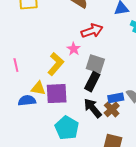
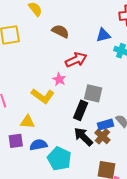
yellow L-shape: (56, 64) -> (43, 96), turned 90
gray square: (95, 64) -> (93, 93), moved
purple square: (57, 94) -> (16, 141), moved, size x0.7
blue semicircle: (27, 101) -> (38, 145), moved

